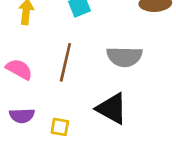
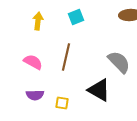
gray semicircle: (124, 57) -> (119, 62), moved, turned -135

